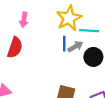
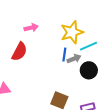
pink arrow: (24, 20) -> (31, 28), turned -120
cyan line: (89, 31) -> (88, 46), turned -36

